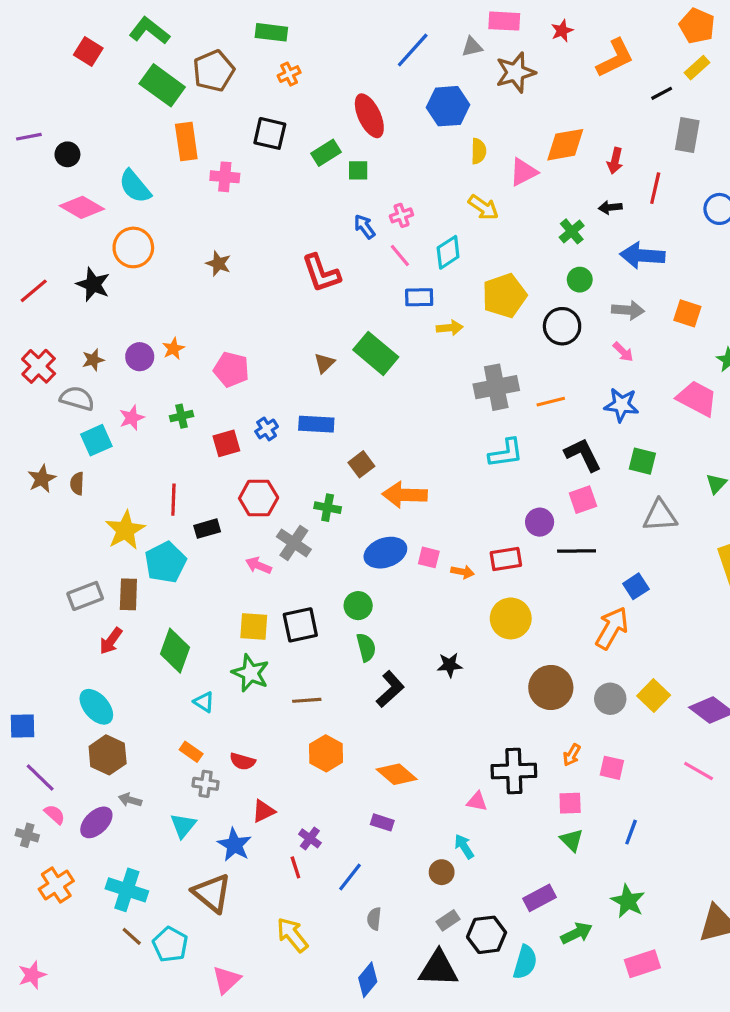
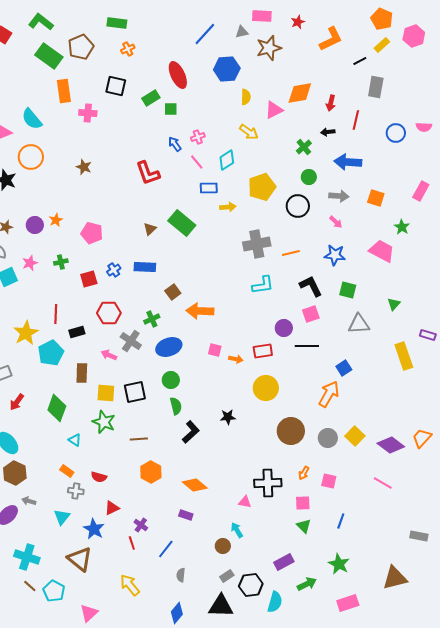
green cross: (328, 508) -> (152, 319), turned -35
blue ellipse: (385, 553) -> (169, 347), moved
brown rectangle: (128, 594) -> (82, 373), moved

